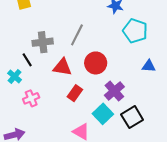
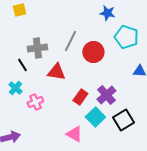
red circle: (96, 63) -> (93, 52), moved
cyan cross: (15, 76) -> (15, 88), moved
red rectangle: (75, 93) -> (80, 97), moved
pink cross: (31, 98) -> (35, 102), moved

